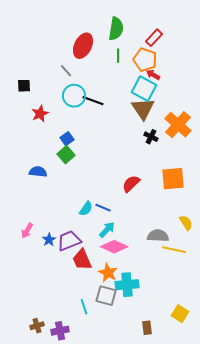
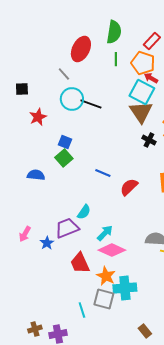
blue square: (67, 139) -> (65, 142), turned -32
blue line: (103, 208) -> (103, 173), moved
purple trapezoid: (69, 241) -> (67, 228), moved
brown rectangle: (147, 328) -> (145, 331), turned -32

